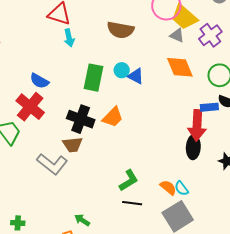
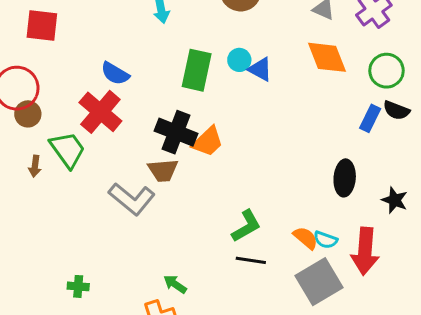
blue rectangle: (209, 107) -> (370, 118), turned -60
orange trapezoid: (113, 117) -> (208, 142), moved
red arrow: (197, 125) -> (365, 251), moved
cyan semicircle: (181, 188) -> (326, 240), turned -35

